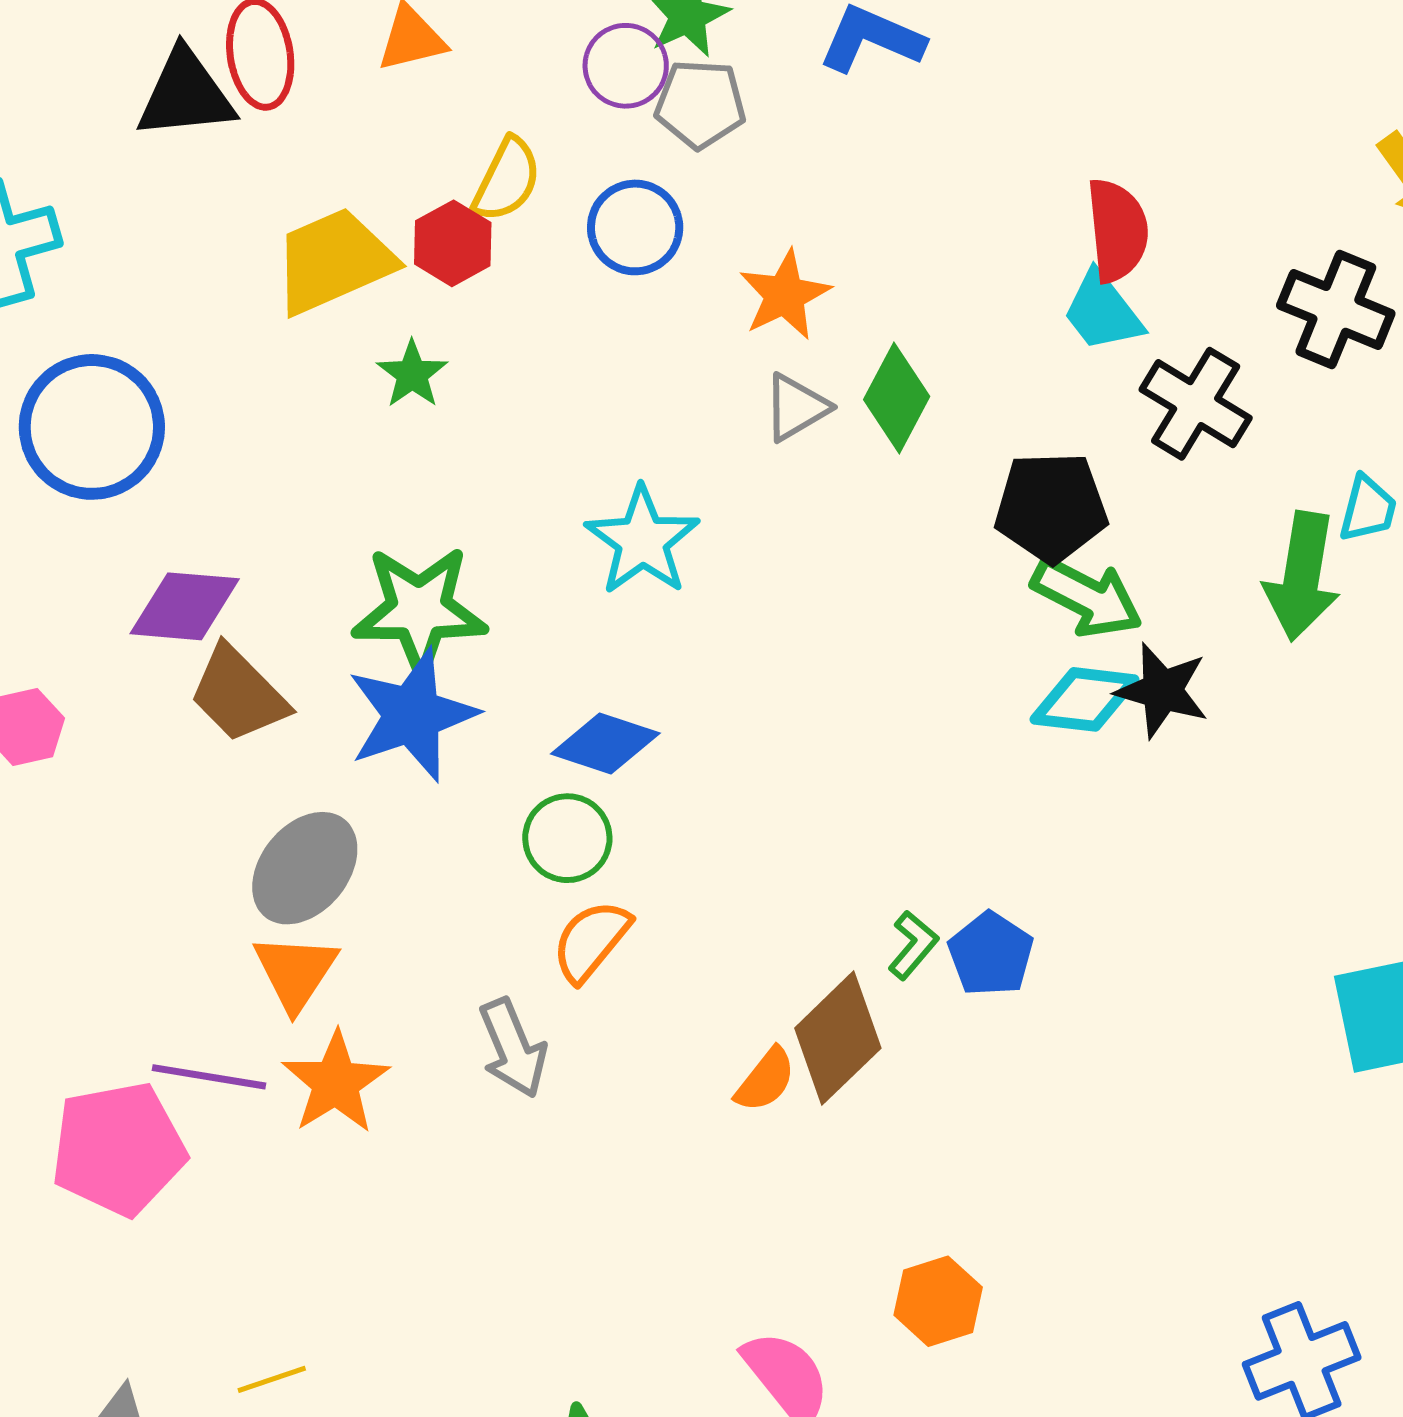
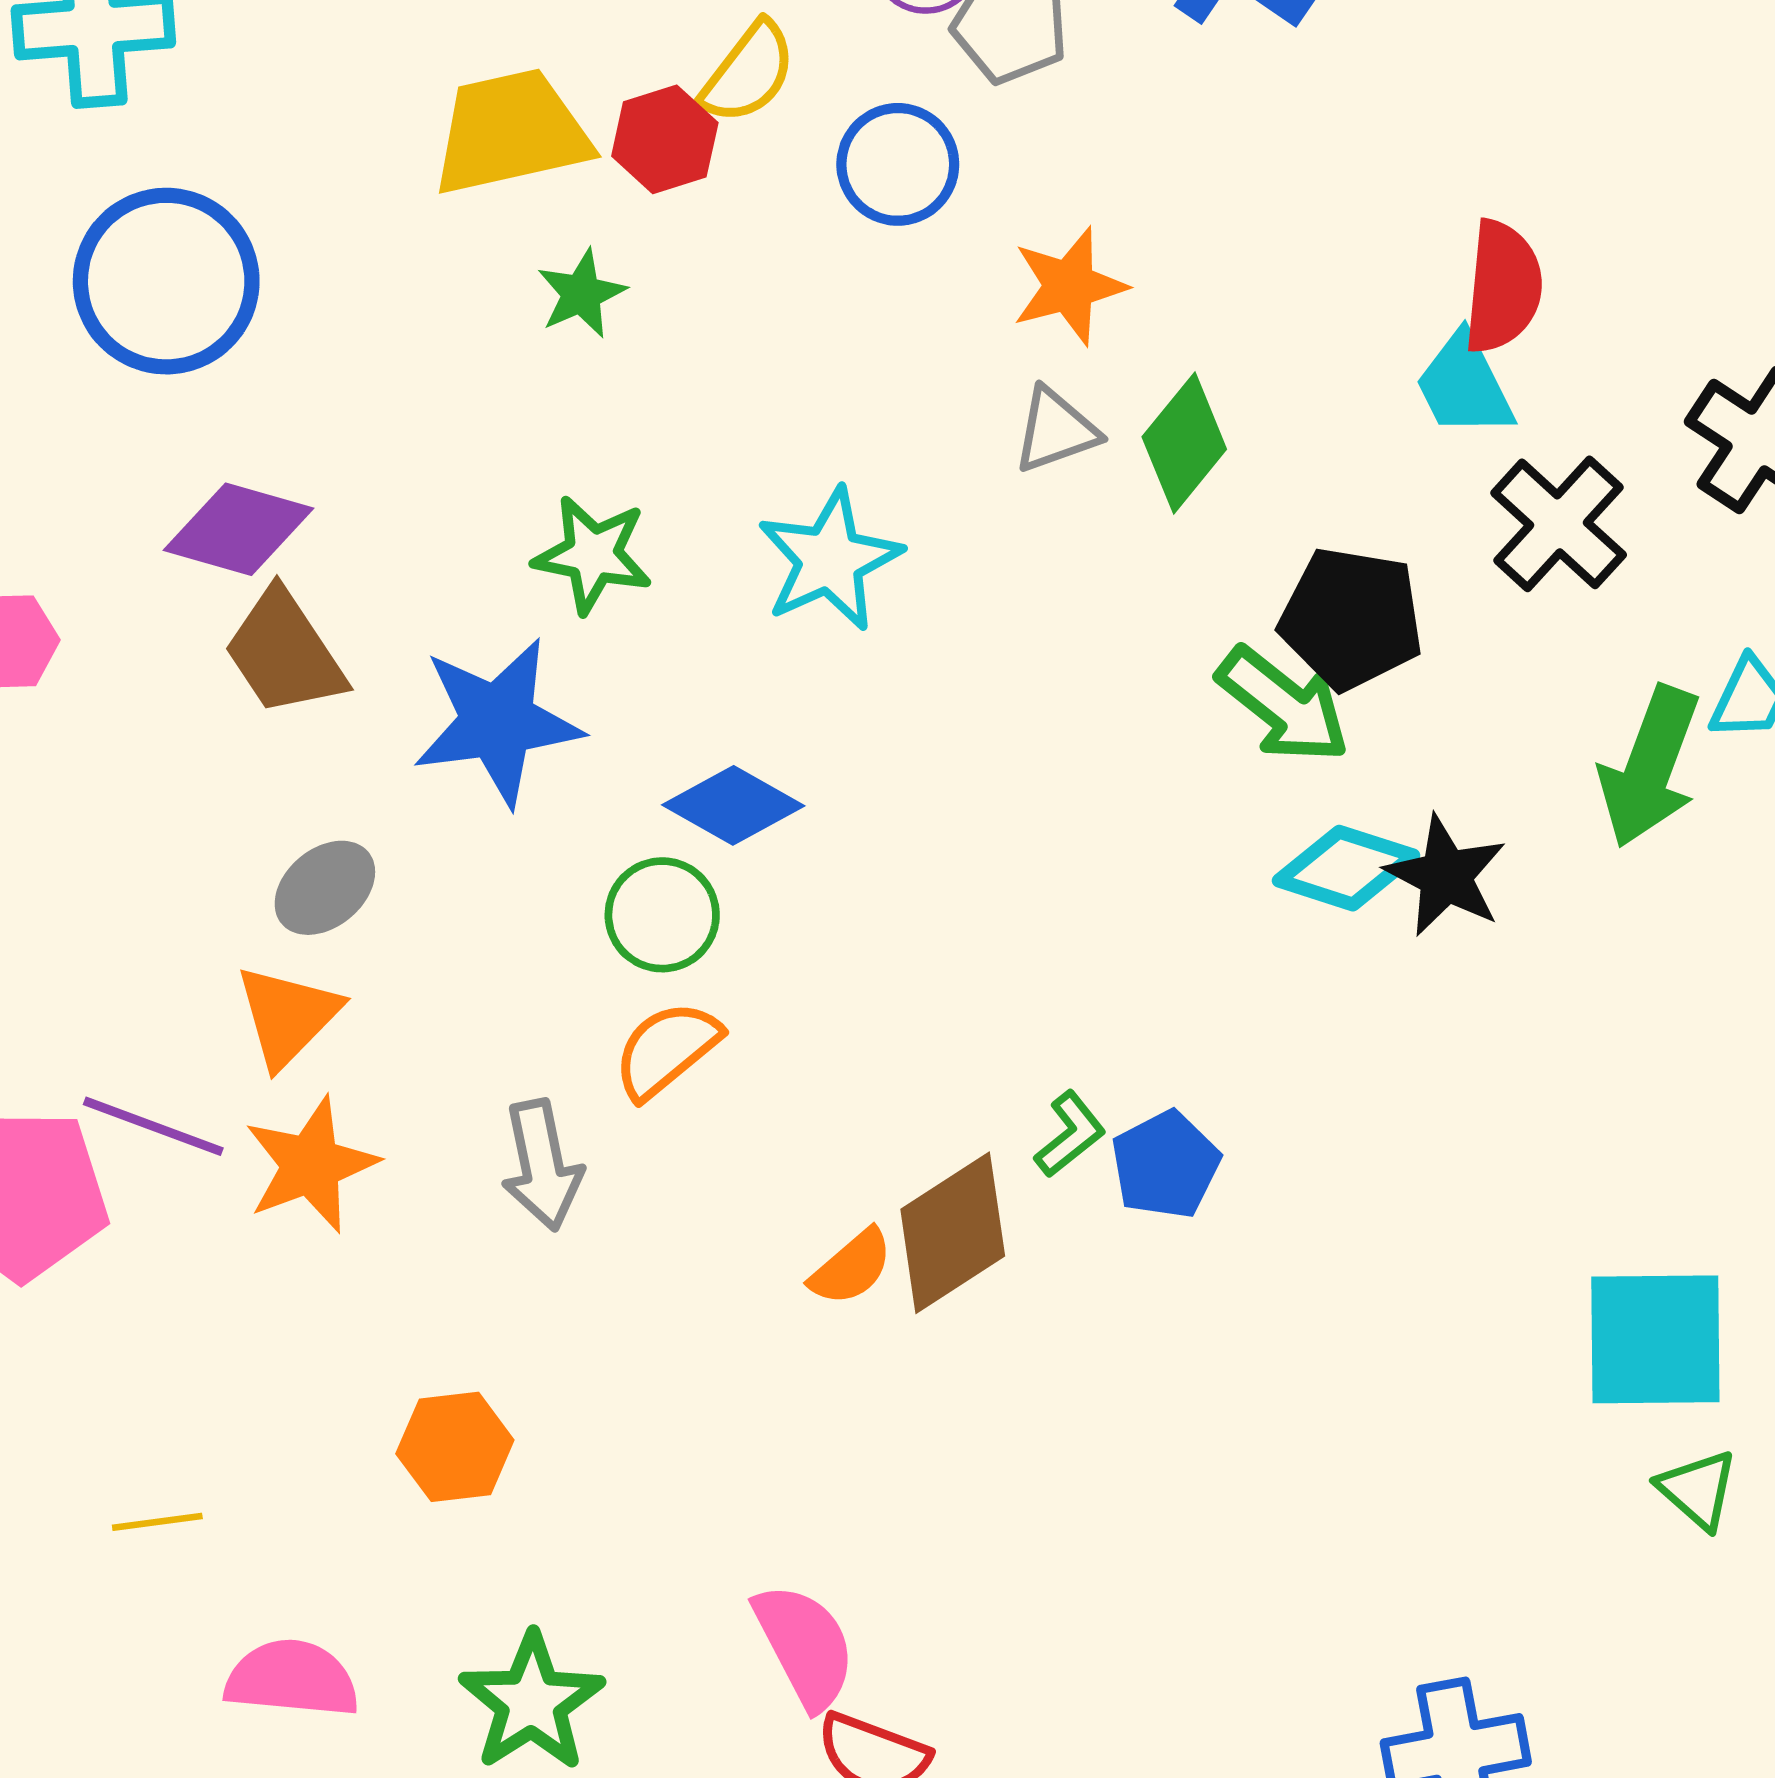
green arrow: (1087, 597) -> (1283, 705), moved
green star: (419, 610) -> (593, 555), moved, size x0.7
gray ellipse: (305, 868) -> (325, 888), size x0.7
orange hexagon: (938, 1301) -> (455, 1447), moved

